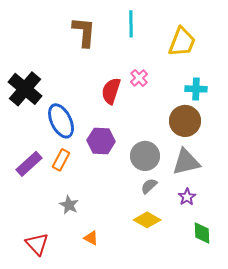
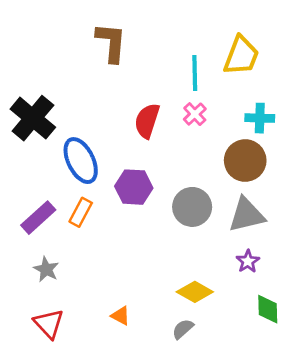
cyan line: (131, 24) -> (195, 73), moved
pink cross: (139, 78) -> (195, 114), moved
gray semicircle: (149, 186) -> (183, 329), moved
gray star: (69, 205) -> (46, 269), moved

